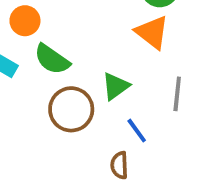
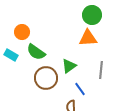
orange triangle: (152, 32) -> (88, 38), turned -42

